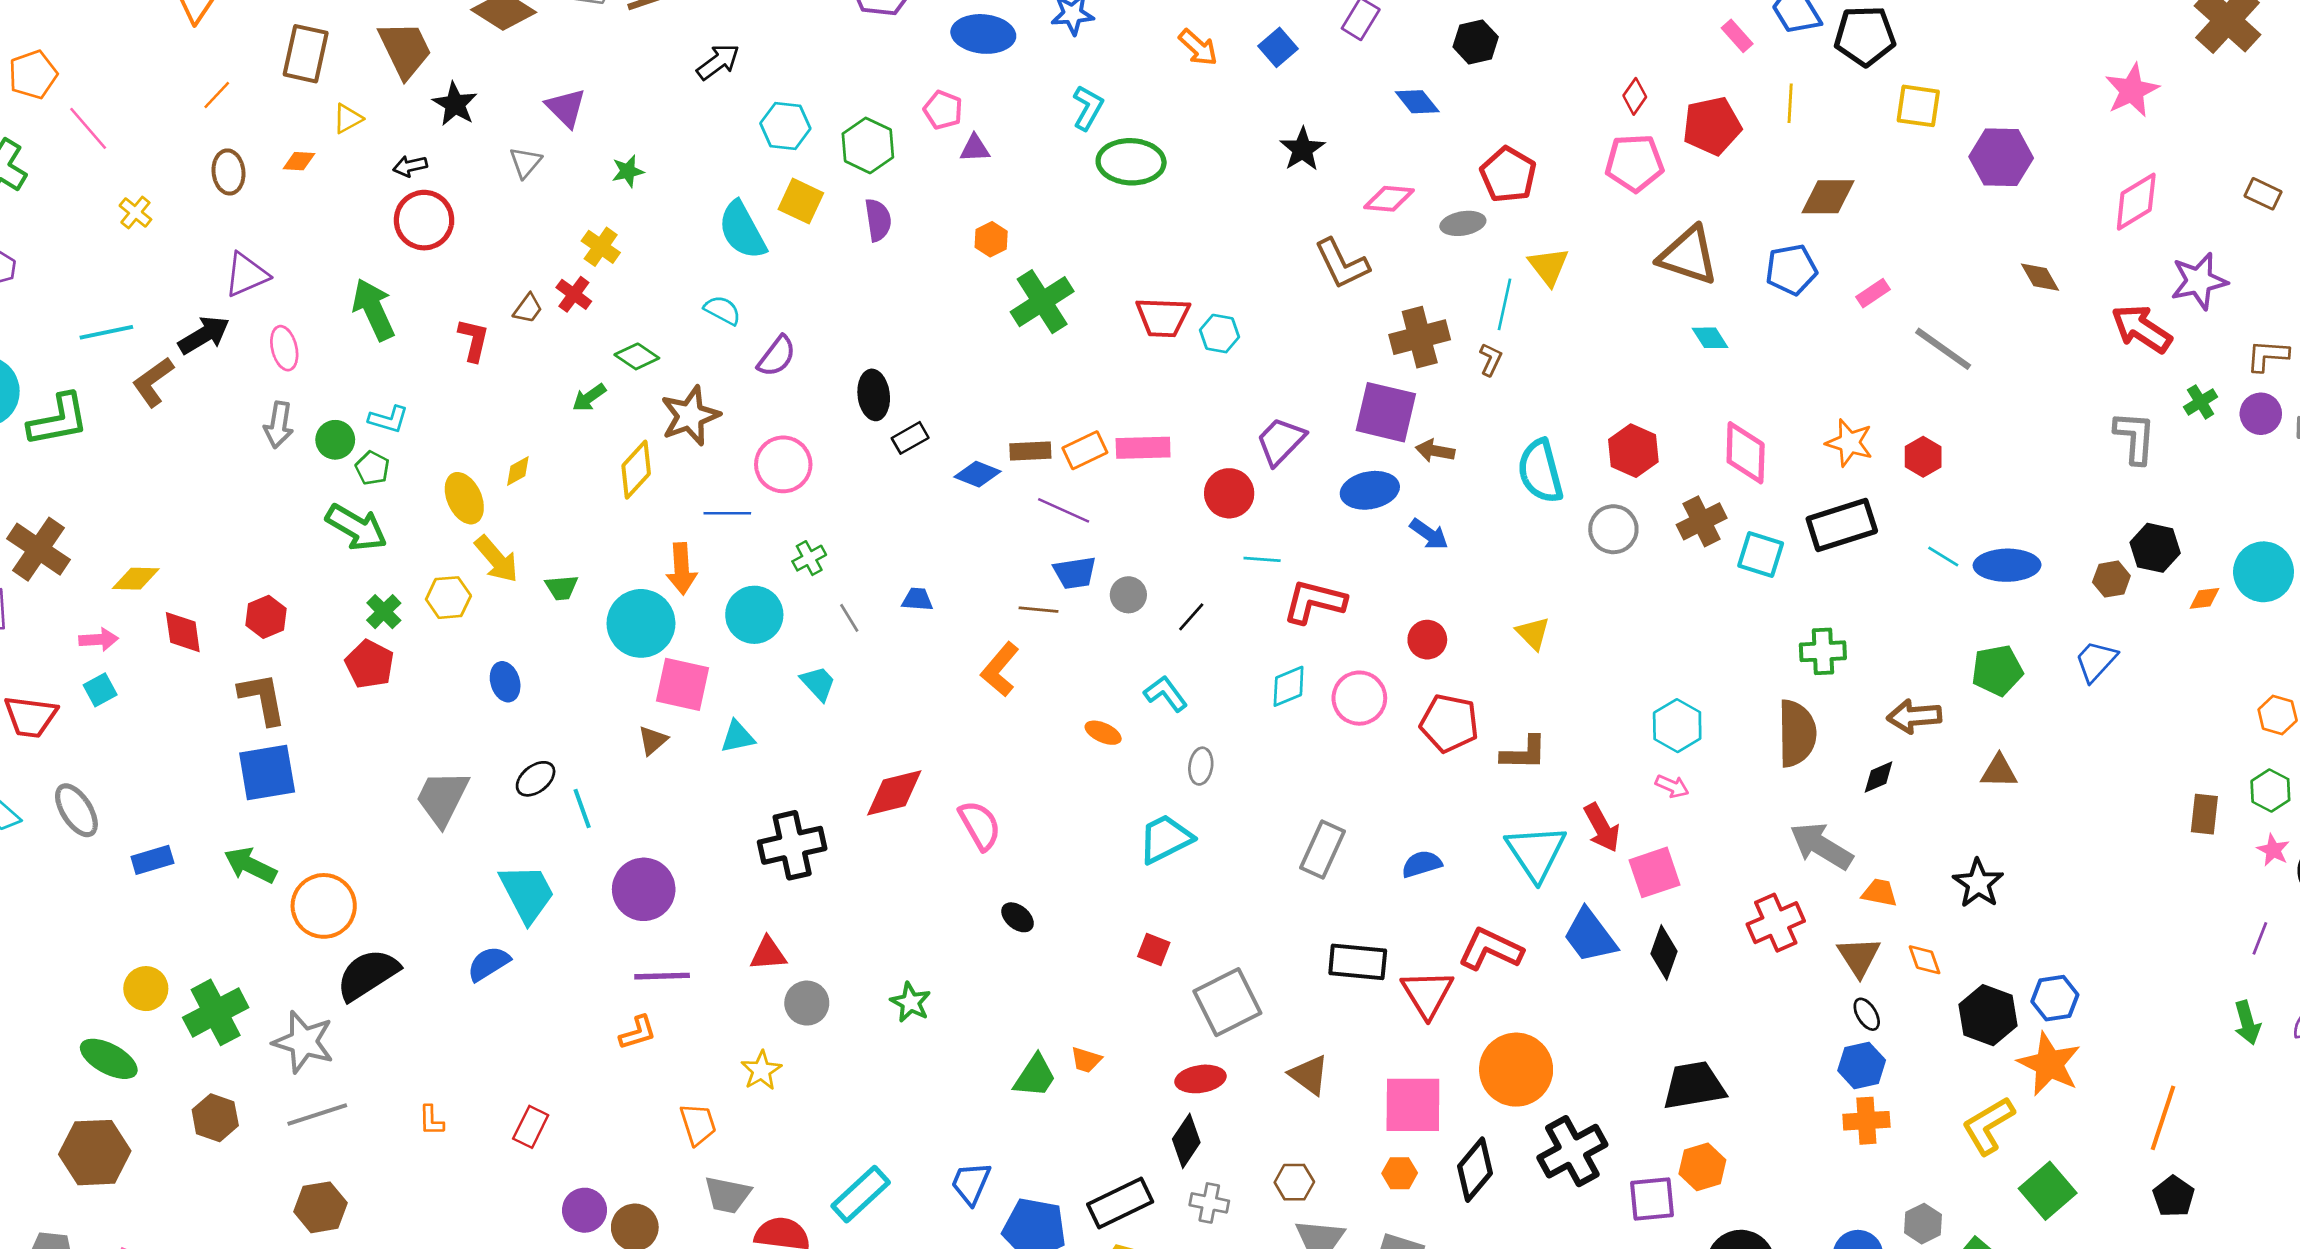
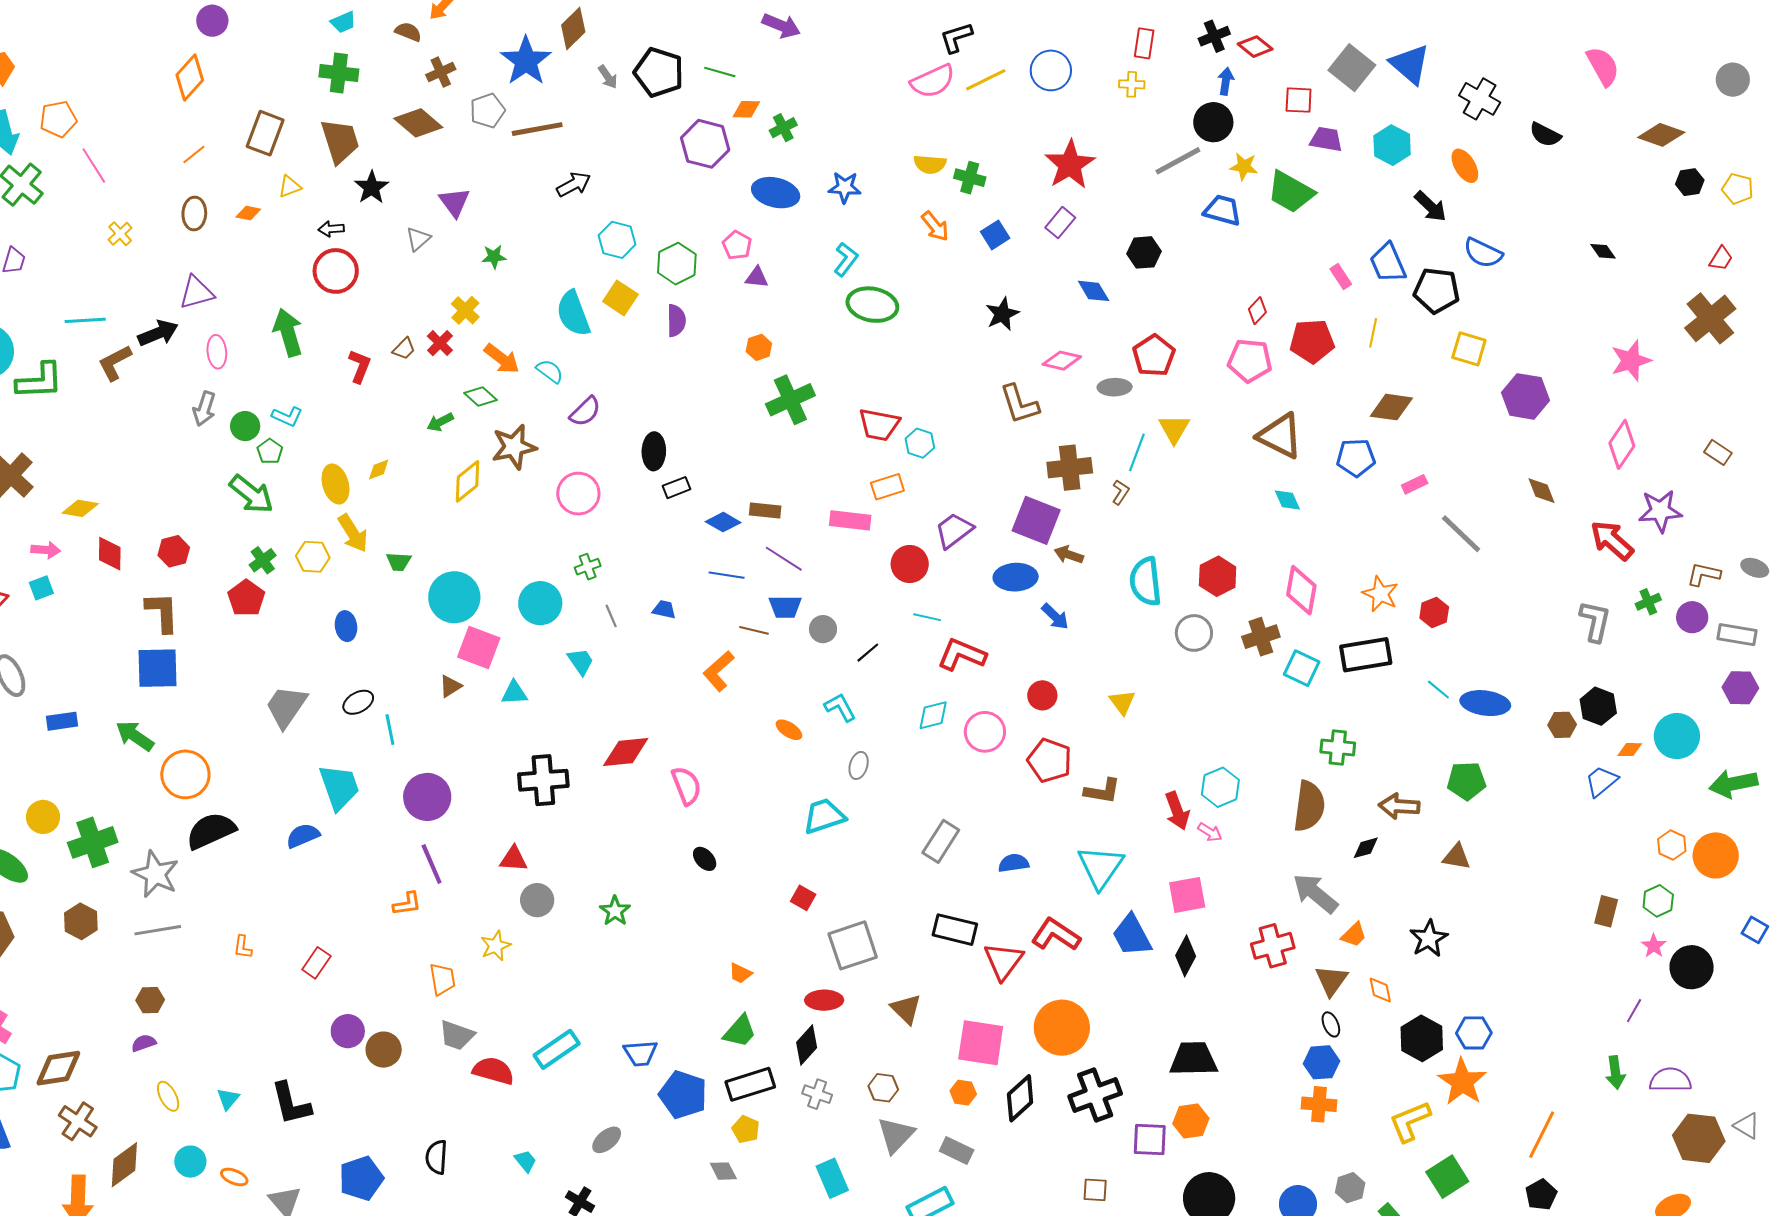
pink diamond: (2136, 202) -> (1622, 444), turned -33
orange rectangle: (1085, 450) -> (887, 487), moved
blue line: (727, 513) -> (727, 575), moved
orange arrow: (682, 569) -> (502, 359), moved, turned -57
blue trapezoid: (2096, 661) -> (1601, 781), moved
red arrow: (1602, 828) -> (1177, 811), moved
orange trapezoid: (1880, 893) -> (1354, 935), turned 116
purple line: (662, 976) -> (432, 864), turned 60
green trapezoid: (1035, 1076) -> (740, 1031), moved
blue trapezoid: (971, 1183) -> (641, 1053), turned -126
brown hexagon: (321, 1207) -> (150, 1000), size x0.7

